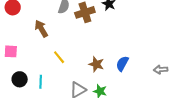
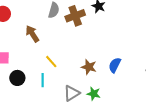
black circle: (20, 79) -> (17, 78), moved
cyan line: (41, 82) -> (43, 80), moved

